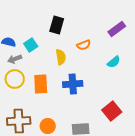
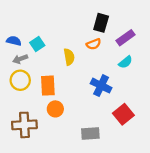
black rectangle: (57, 25) -> (101, 23), moved
purple rectangle: (117, 29) -> (125, 38), moved
blue cross: (73, 84) -> (101, 86), moved, turned 30
orange circle: (48, 126) -> (55, 109), moved

